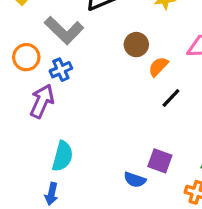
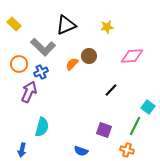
orange semicircle: (158, 67) -> (72, 64), moved
blue semicircle: (135, 180) -> (81, 151), moved
blue arrow: (51, 194) -> (22, 150), moved

